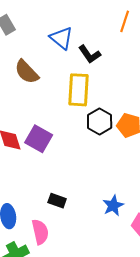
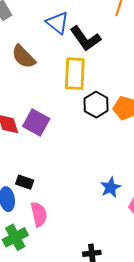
black L-shape: (90, 54) -> (85, 39), size x1.4
black rectangle: (57, 201) -> (25, 182), moved

